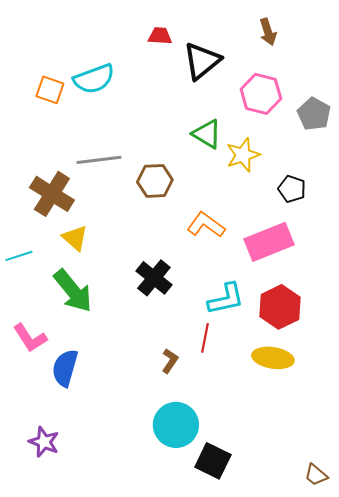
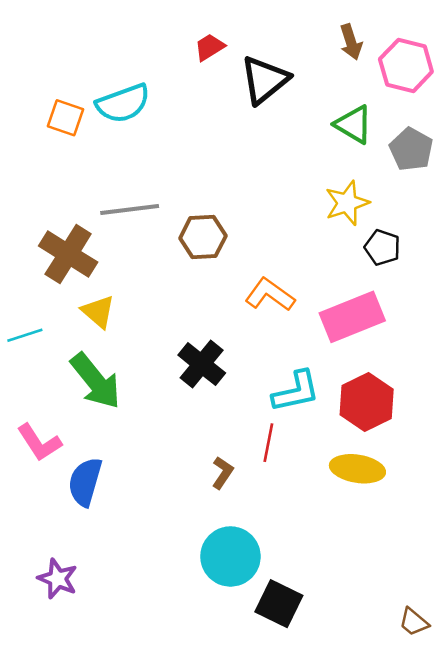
red trapezoid: (160, 36) -> (210, 47), turned -35
pink hexagon: (261, 94) -> (406, 65), moved
green triangle: (207, 134) -> (354, 124), moved
yellow star: (243, 155) -> (347, 203), moved

